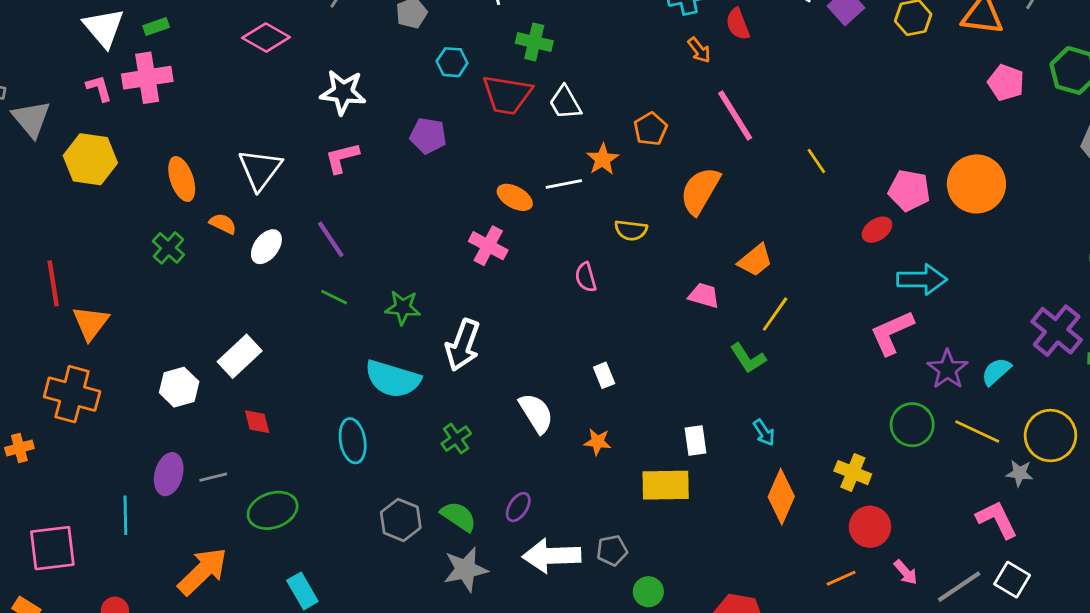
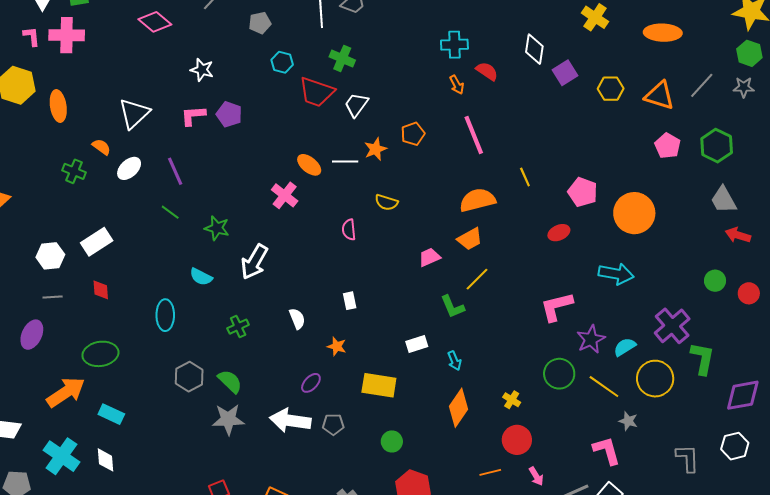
red semicircle: (738, 24) -> (487, 71), turned 135
white star: (343, 92) -> (202, 70), size x0.7
white trapezoid: (565, 103) -> (356, 105), turned 56
purple pentagon: (428, 136) -> (229, 114), moved
orange ellipse: (182, 179) -> (58, 106), moved
pink pentagon: (909, 190) -> (583, 192), moved
orange semicircle: (700, 191) -> (478, 200), moved, turned 36
green cross: (168, 248) -> (74, 171), moved, turned -30
cyan arrow: (922, 279) -> (616, 274), moved
pink trapezoid: (704, 295) -> (429, 257), turned -50
cyan semicircle: (393, 379) -> (201, 277), size x0.6
white semicircle: (536, 413) -> (297, 319), size x0.7
yellow circle: (1050, 436) -> (655, 379), moved
white rectangle: (696, 441) -> (417, 344), moved, turned 70
yellow cross: (853, 473) -> (512, 400), size x0.7
purple ellipse: (169, 474) -> (32, 335), moved
gray line: (213, 477) -> (53, 297), moved
purple ellipse: (518, 507) -> (311, 383), moved
orange arrow: (203, 571) -> (66, 392), moved
cyan rectangle: (302, 591) -> (111, 414), turned -45
green circle: (648, 592) -> (392, 441), moved

